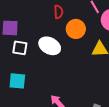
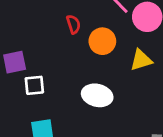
white ellipse: (50, 46) -> (97, 95), moved

